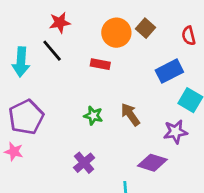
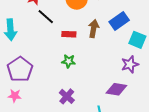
black line: (52, 51) -> (46, 17), moved
red rectangle: (100, 64) -> (69, 34), moved
brown arrow: (130, 114) -> (94, 29), moved, turned 54

